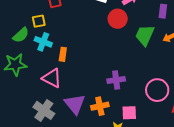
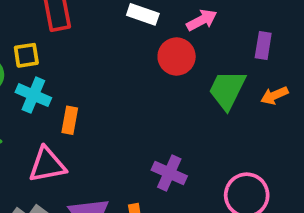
pink triangle: (52, 78) -> (47, 165), turned -40
purple cross: (116, 80) -> (169, 173), turned 30

